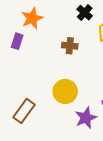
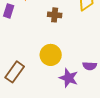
purple star: (86, 118) -> (69, 78), turned -30

